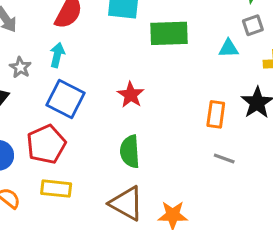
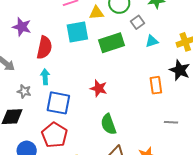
gray square: (253, 25) -> (138, 22), moved
gray line: (224, 158) -> (171, 122), moved

